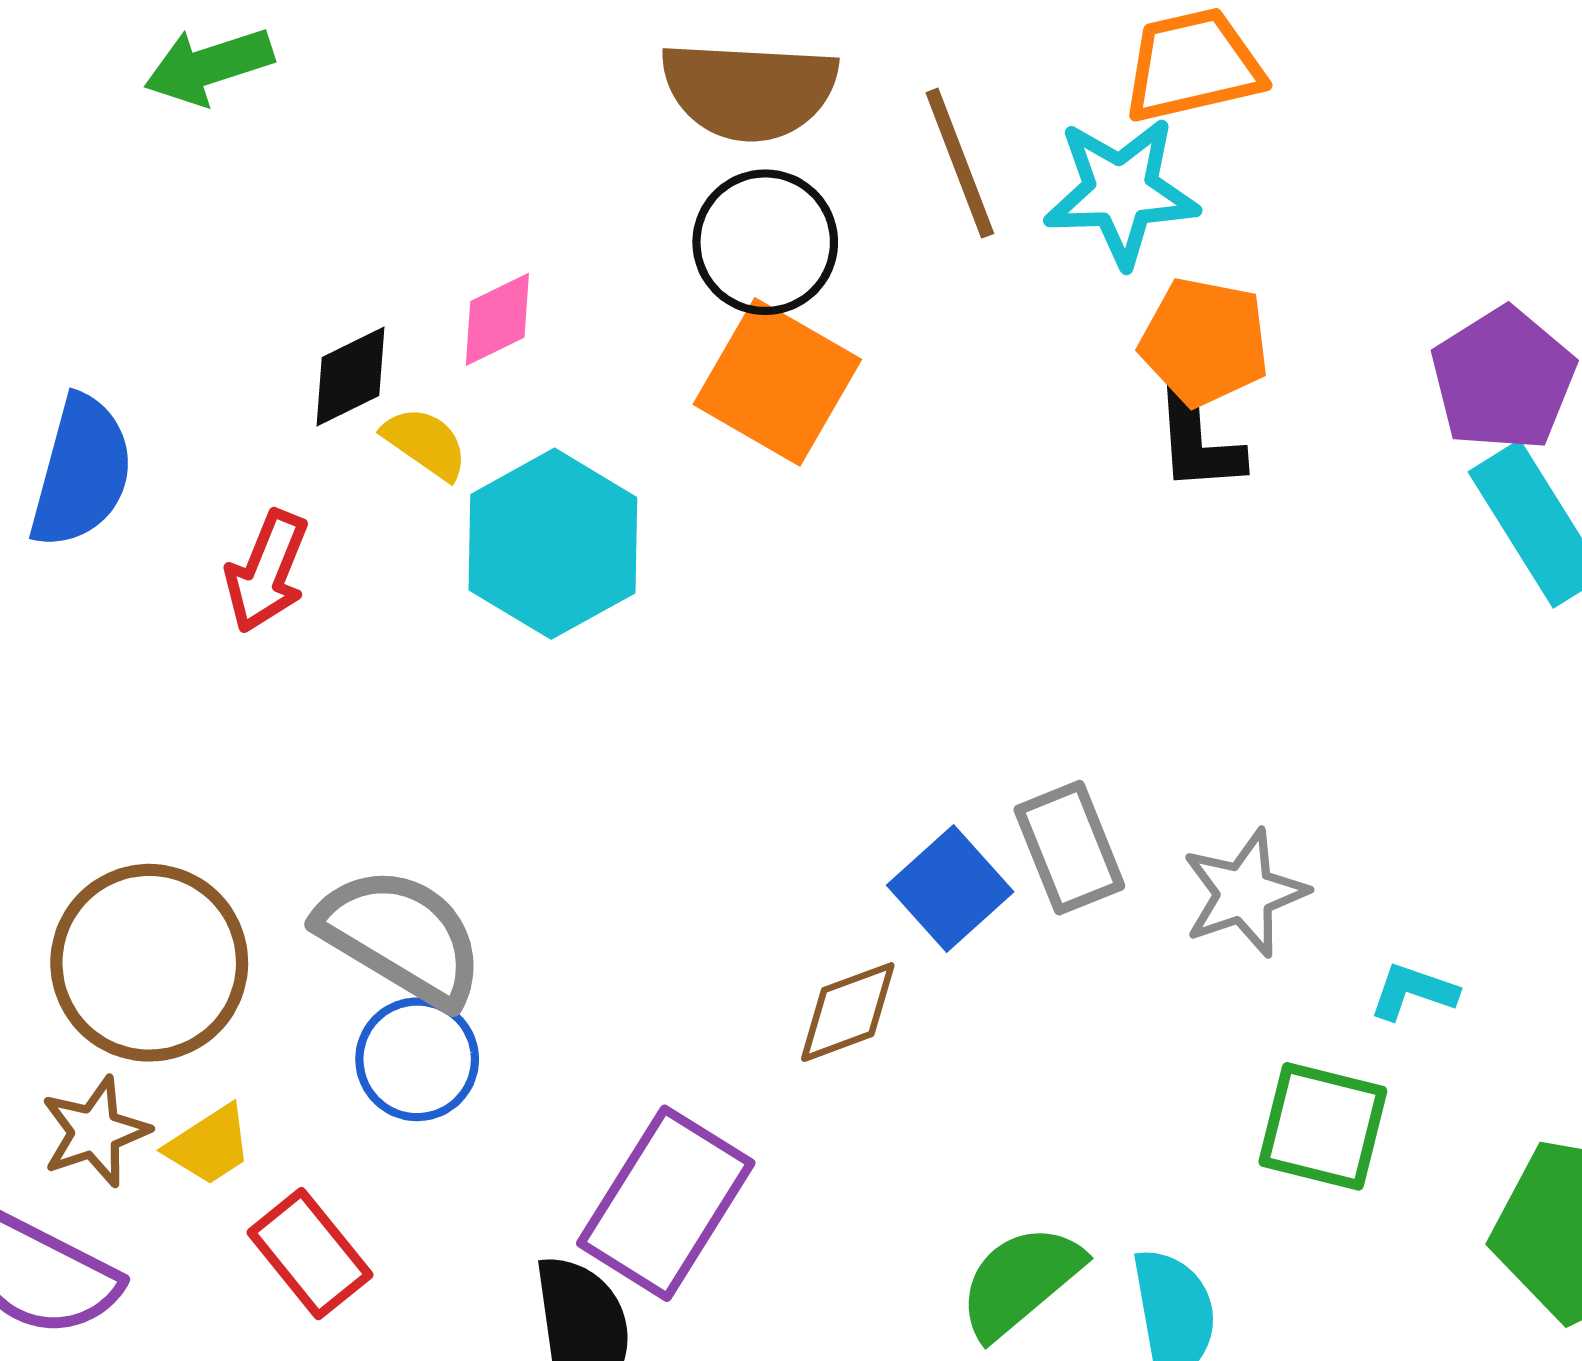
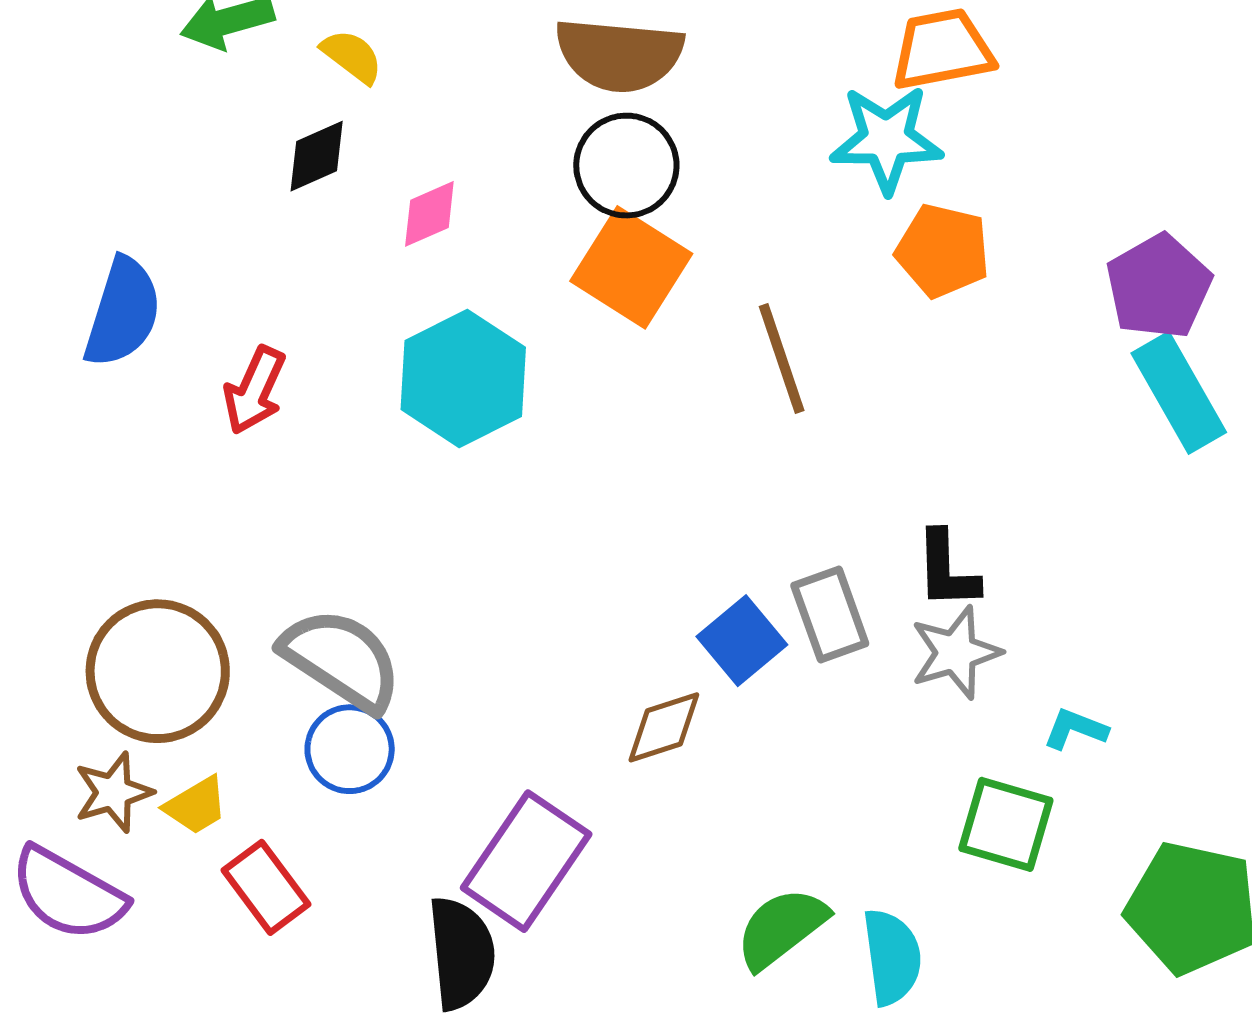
brown line: (960, 163) -> (782, 358), moved
black diamond: (351, 376) -> (317, 156), moved
black L-shape: (1198, 439) -> (947, 570), moved
yellow semicircle: (425, 443) -> (352, 56), moved

